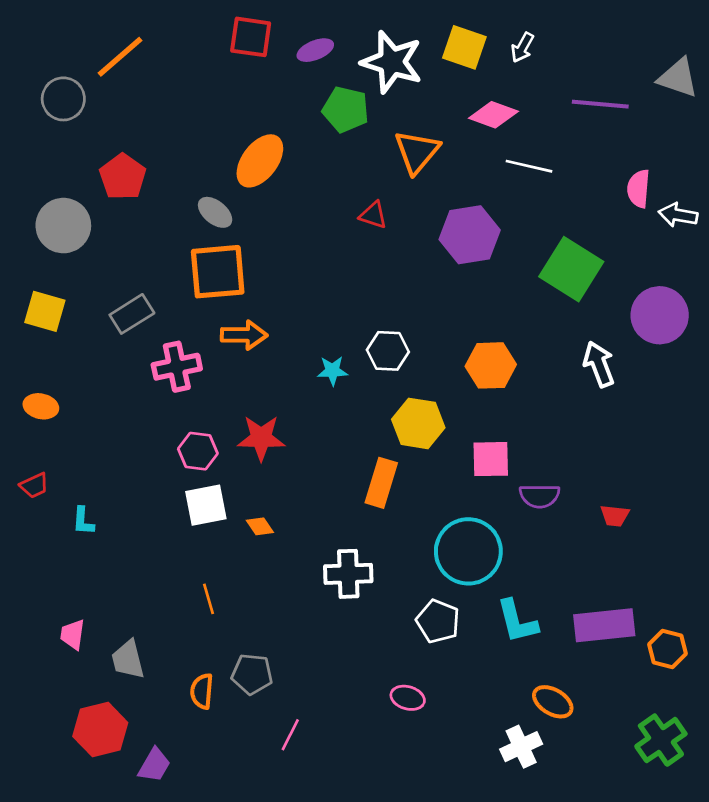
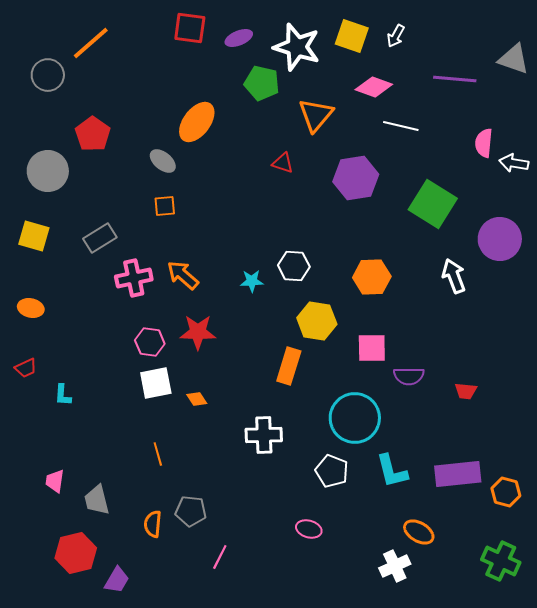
orange square: (218, 272) -> (165, 206), size x0.5
orange arrow: (244, 335) -> (183, 275), moved, turned -140
green cross: (661, 740) -> (501, 561), turned -30

